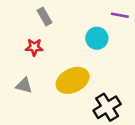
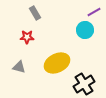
purple line: (120, 15) -> (94, 12), turned -40
cyan circle: (97, 38) -> (85, 30), moved

